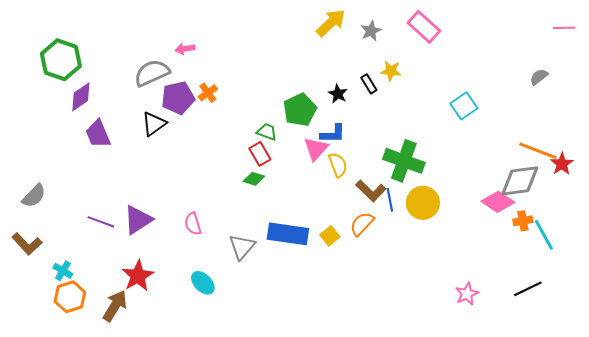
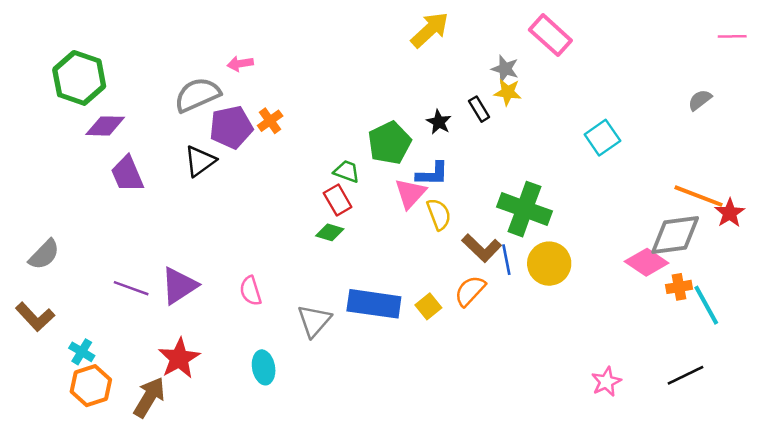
gray star: (371, 31) -> (505, 69), moved, turned -30
purple diamond: (81, 97) -> (105, 126), turned 36
cyan ellipse: (203, 283) -> (264, 367), turned 35

